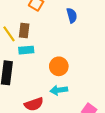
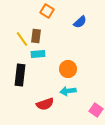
blue semicircle: (72, 15) -> (80, 22), turned 64

